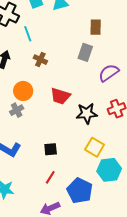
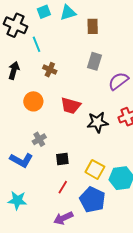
brown rectangle: (96, 27) -> (93, 26), moved
gray cross: (17, 110) -> (39, 139), moved
yellow square: (95, 147) -> (95, 169), moved

